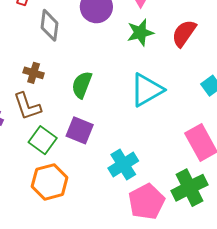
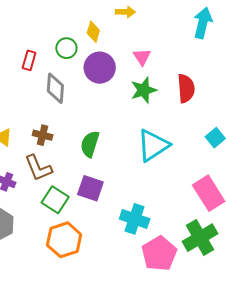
red semicircle: (184, 33) -> (186, 88), turned 144
cyan cross: (123, 165) -> (135, 219), turned -36

